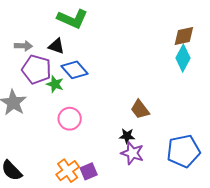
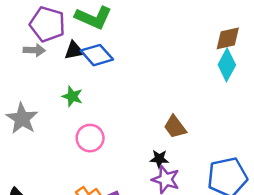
black triangle: (56, 46) -> (74, 51), turned -30
purple pentagon: (37, 69) -> (47, 24), moved
blue diamond: (75, 70) -> (97, 55), moved

